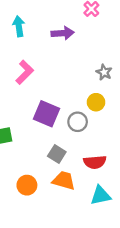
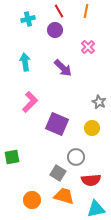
purple arrow: (63, 33) -> (63, 68), turned 48
purple square: (46, 114) -> (57, 124), moved
gray circle: (78, 122) -> (76, 157), moved

